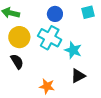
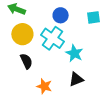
black semicircle: (17, 61) -> (26, 61), moved

